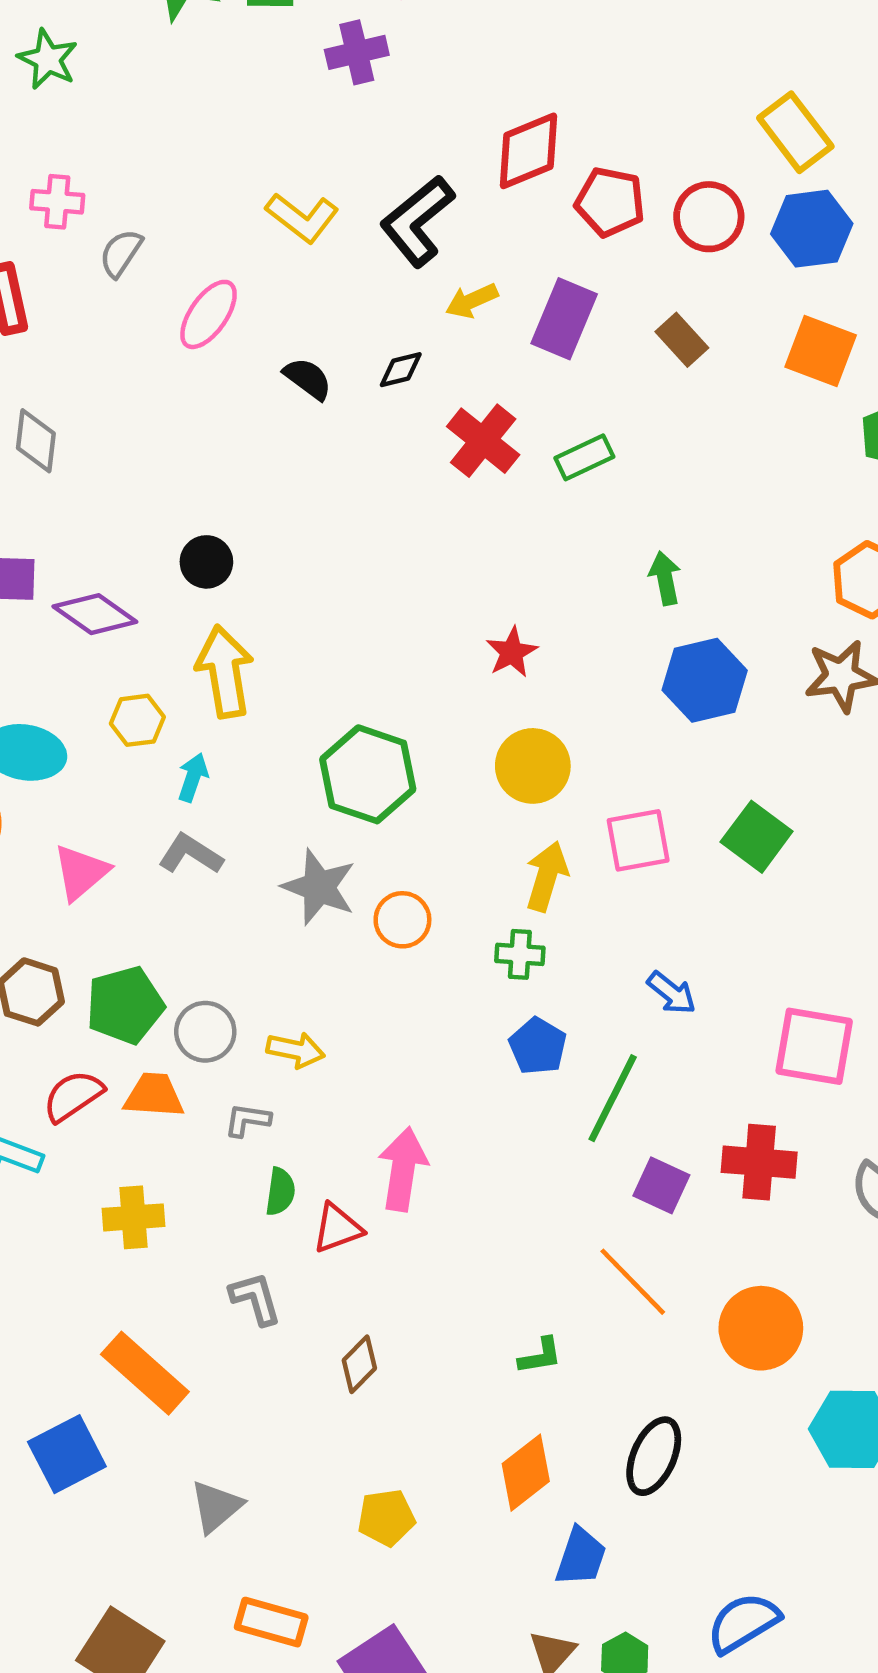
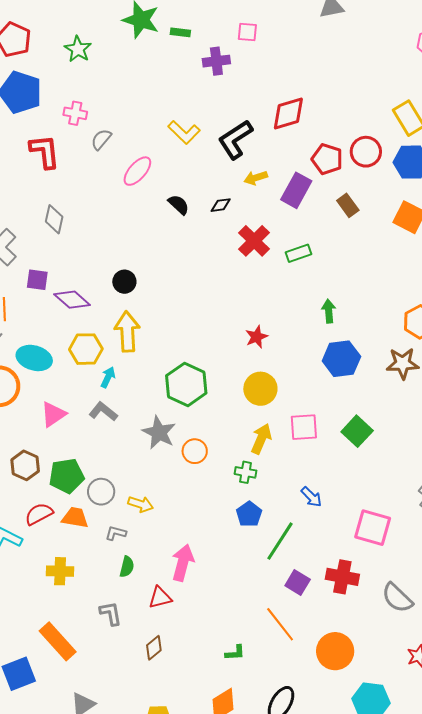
red pentagon: (610, 202) -> (327, 159), moved
yellow hexagon: (137, 720) -> (86, 349), size x1.4
red triangle: (337, 1228) -> (160, 598), moved

